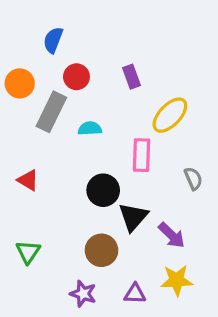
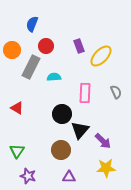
yellow ellipse: (170, 115) -> (101, 56), moved
gray semicircle: (193, 179) -> (116, 92), moved
purple star: (83, 294) -> (28, 176), moved
purple triangle: (135, 294) -> (69, 177), moved

